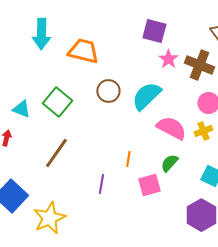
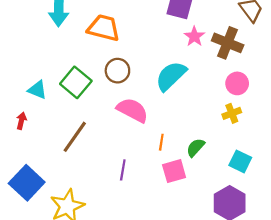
brown circle: (108, 91) -> (117, 71), moved
pink semicircle: (171, 128) -> (132, 110), moved
orange line: (128, 159) -> (161, 142), moved

